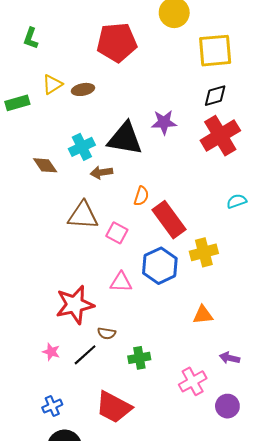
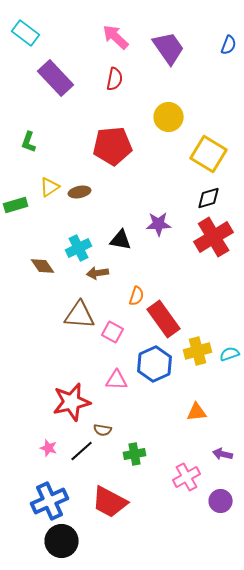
yellow square: (215, 51) -> (209, 154), turned 36
black triangle: (125, 139) -> (121, 240), size x0.6
cyan semicircle: (237, 201) -> (230, 354), moved
blue cross: (52, 406) -> (50, 501), size x1.8

